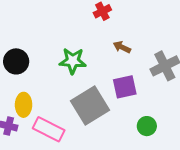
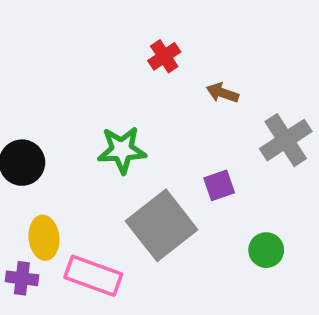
brown arrow: (122, 47) -> (222, 93), moved
purple square: (125, 87) -> (219, 185), size x0.7

